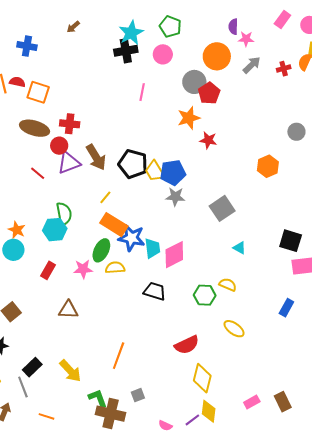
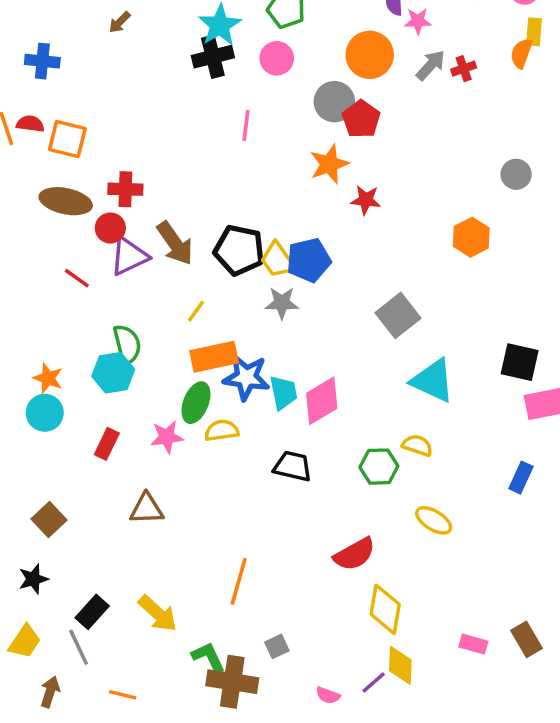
red cross: (284, 69) -> (464, 69), moved
gray star: (175, 197) -> (282, 303), moved
orange rectangle: (114, 225) -> (214, 357), turned -40
cyan triangle: (239, 248) -> (433, 381), size x2.0
pink rectangle: (252, 402) -> (473, 644), turned 49

